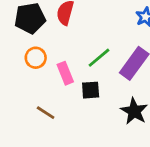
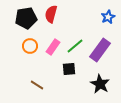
pink rectangle: (65, 73) -> (53, 47), moved, turned 56

